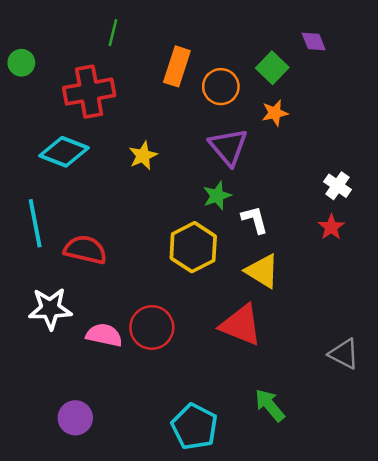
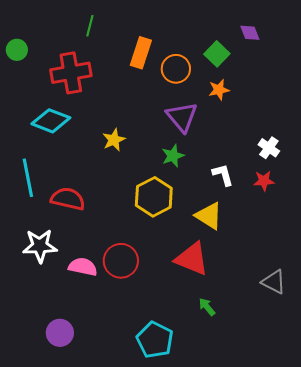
yellow star: (143, 156) -> (114, 140), moved
white L-shape: (255, 220) -> (223, 175), moved
red star: (331, 227) -> (264, 181), turned 30
green arrow: (270, 405) -> (207, 307), moved, size x0.7

